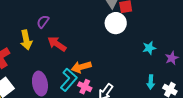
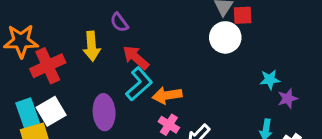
purple semicircle: (43, 22) -> (119, 22), turned -80
purple star: (172, 58) -> (288, 98), moved
cyan L-shape: (69, 80) -> (139, 84), moved

